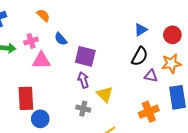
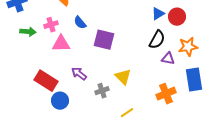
red circle: (172, 35) -> (177, 17), moved
purple arrow: (83, 80) -> (79, 74), moved, turned -35
red rectangle: (26, 98) -> (46, 81), turned -55
gray cross: (83, 109) -> (102, 91), turned -32

